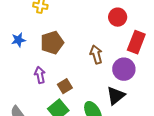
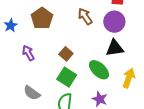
purple arrow: (40, 75) -> (28, 53), moved
black triangle: (116, 96) -> (115, 48), turned 48

